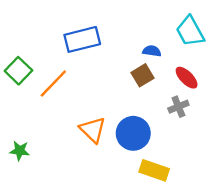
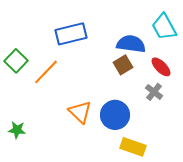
blue semicircle: (152, 51) -> (131, 44), size x1.8
gray cross: (178, 107) -> (154, 92), turned -30

